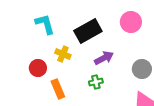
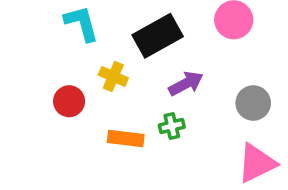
orange rectangle: (58, 89) -> (126, 138), moved, turned -60

